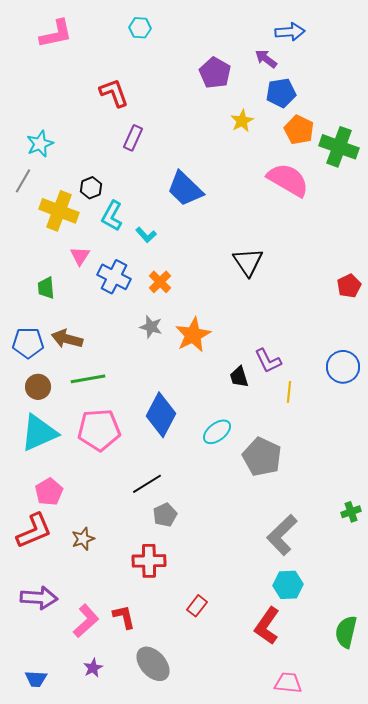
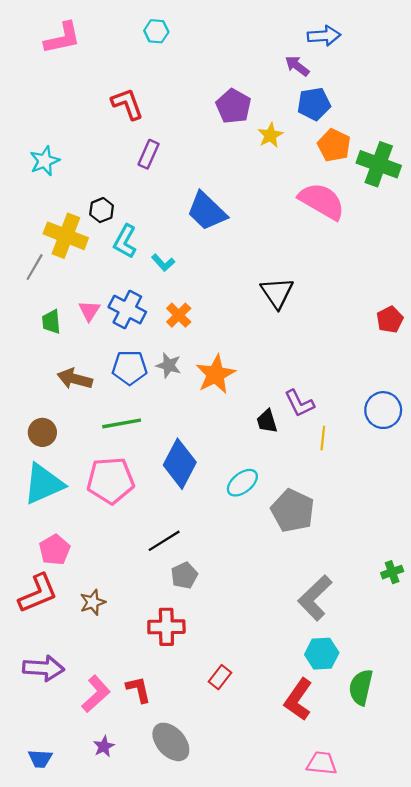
purple pentagon: (215, 73) -> (233, 106), moved
gray line: (23, 181) -> (35, 267), moved
pink triangle: (80, 256) -> (89, 311), moved
blue pentagon: (28, 343) -> (130, 368), moved
green line: (88, 379) -> (122, 423), moved
green semicircle: (346, 632) -> (361, 687), moved

